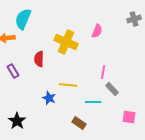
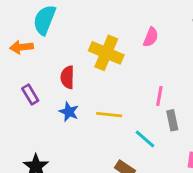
gray rectangle: (112, 89) -> (172, 120), turned 32
blue star: (49, 98) -> (69, 112), moved
cyan line: (93, 102) -> (145, 139), turned 42

